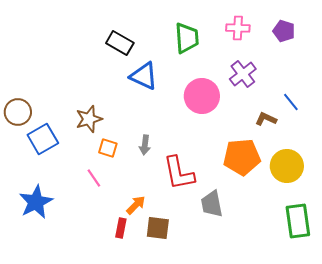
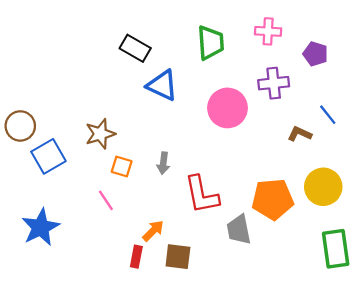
purple pentagon: (284, 31) -> (315, 54), moved
purple cross: (243, 74) -> (274, 83), turned 32
orange pentagon: (242, 157) -> (273, 199), moved

